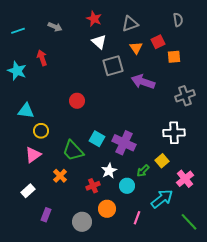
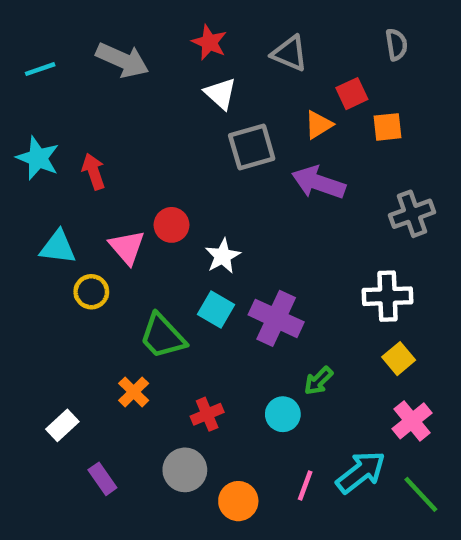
gray triangle: (130, 24) -> (290, 53), turned 42
gray arrow: (55, 27) -> (122, 60), size x1.6
orange triangle: (136, 48) -> (318, 125), moved, turned 32
red arrow: (42, 58) -> (94, 171), moved
pink triangle: (33, 155) -> (127, 247), moved, turned -36
yellow square: (162, 161) -> (399, 359), moved
white star: (109, 171) -> (223, 256), moved
pink cross: (185, 179) -> (412, 421), moved
cyan arrow: (162, 199) -> (361, 472), moved
orange circle: (107, 209) -> (238, 501), moved
purple rectangle: (46, 215) -> (102, 479), turned -56
gray circle: (82, 222) -> (185, 470), moved

